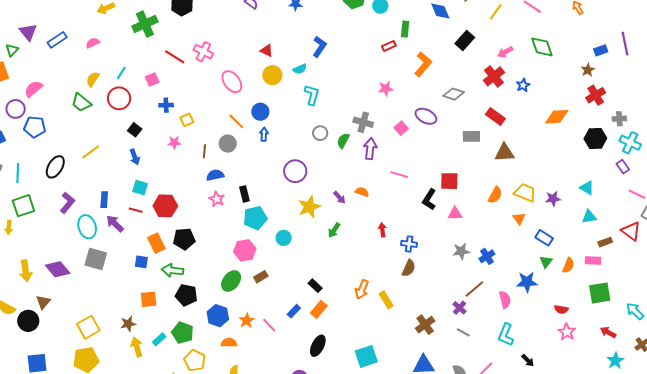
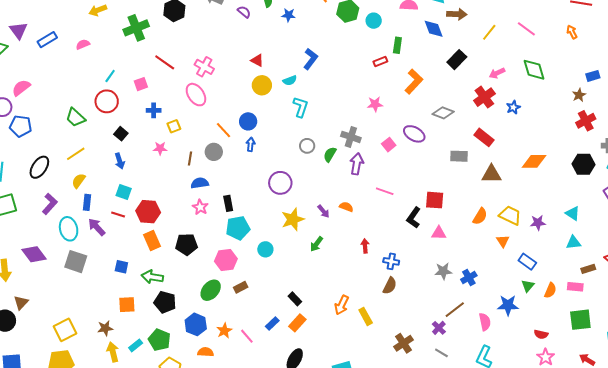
pink cross: (203, 52) -> (204, 67), moved
yellow semicircle: (93, 79) -> (79, 181), moved
pink ellipse: (232, 82) -> (196, 95), moved
green trapezoid: (81, 103) -> (75, 117), moved
orange diamond: (557, 117) -> (534, 161), moved
black pentagon: (184, 239) -> (186, 244), moved
orange rectangle: (156, 243) -> (152, 241), moved
purple diamond: (58, 269) -> (34, 254), moved

